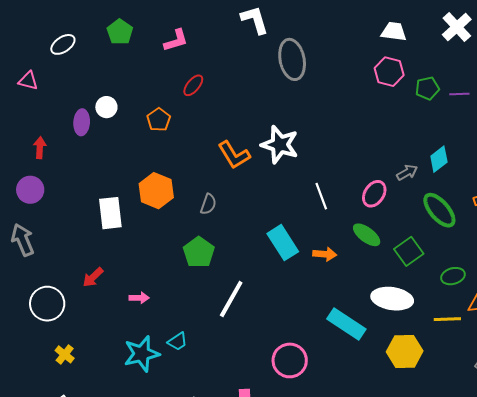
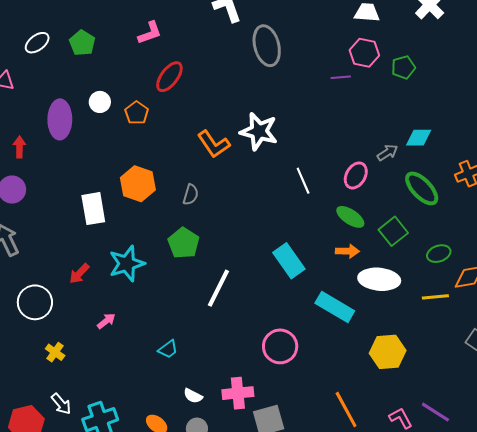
green pentagon: (120, 32) -> (82, 43), moved
red ellipse: (193, 85) -> (169, 77), size x1.4
purple line: (459, 94) -> (341, 77), moved
white circle: (106, 107) -> (100, 102), moved
purple ellipse: (82, 122) -> (60, 119), size x1.5
cyan diamond: (439, 159) -> (419, 138), turned 40
cyan rectangle: (283, 243) -> (289, 261), moved
orange arrow: (325, 254) -> (347, 251), moved
pink arrow: (139, 298) -> (106, 321), moved, turned -36
cyan trapezoid: (178, 341) -> (168, 349), moved
yellow hexagon: (405, 351) -> (388, 352), moved
cyan star: (142, 354) -> (127, 264), moved

